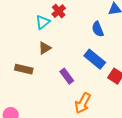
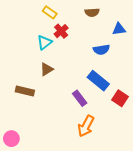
blue semicircle: (98, 29) -> (101, 50), turned -77
purple rectangle: (67, 76) -> (80, 98), moved

